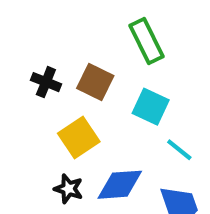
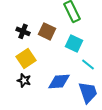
yellow square: (79, 137) -> (26, 58), moved
black star: (69, 189) -> (24, 80), moved

